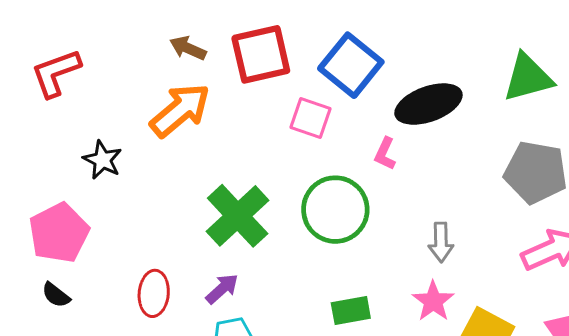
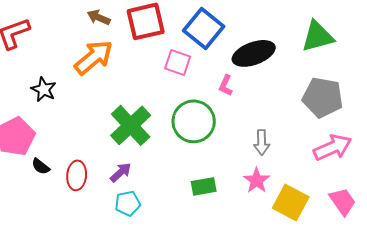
black semicircle: (56, 295) -> (41, 166), moved

